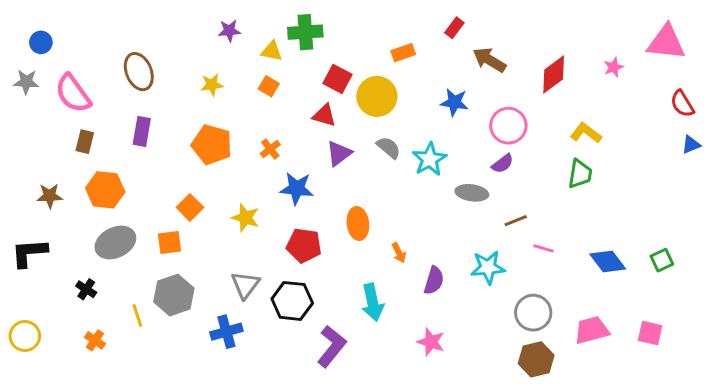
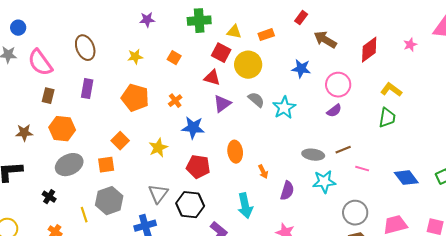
yellow triangle: (272, 51) -> (234, 32), moved
gray ellipse: (472, 193) -> (313, 155), moved
yellow star: (245, 218) -> (158, 148), turned 30

